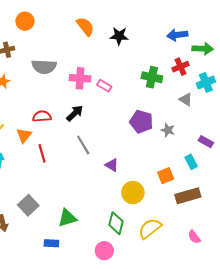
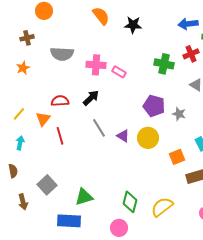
purple triangle: (112, 165) -> (123, 136), moved
yellow circle: (133, 193) -> (148, 138), moved
blue rectangle: (51, 243) -> (69, 221), size x1.6

